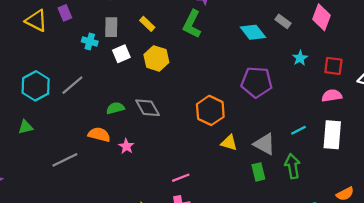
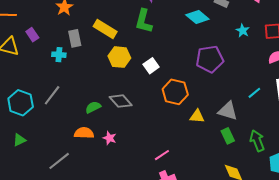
yellow rectangle: (147, 24) -> (105, 29), size x1.6
white square: (121, 54) -> (151, 66), moved
green arrow: (292, 166) -> (257, 141), moved

